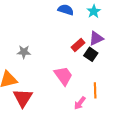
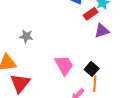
red rectangle: (78, 45) -> (91, 14), moved
black square: (91, 54) -> (92, 69), moved

